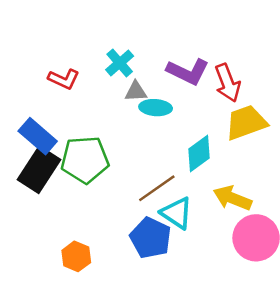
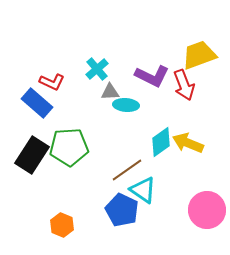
yellow trapezoid: (246, 122) -> (199, 55), moved
blue rectangle: (38, 136) -> (37, 103), moved
yellow arrow: (232, 198) -> (188, 143), moved

